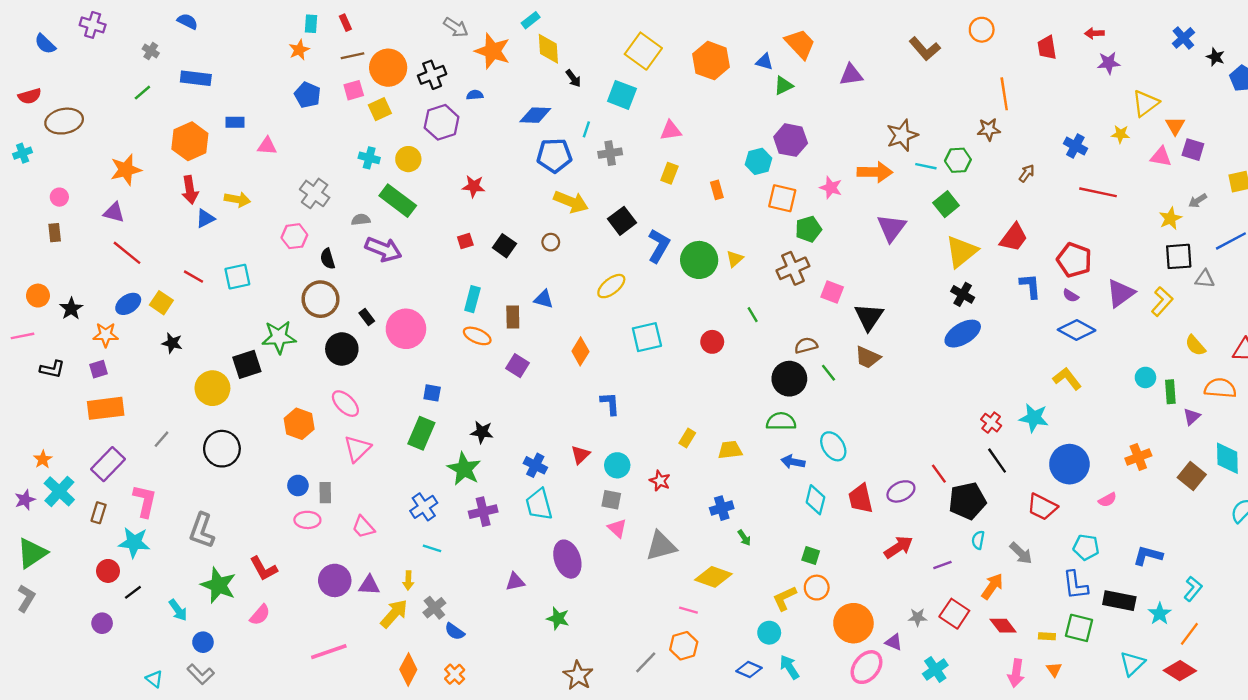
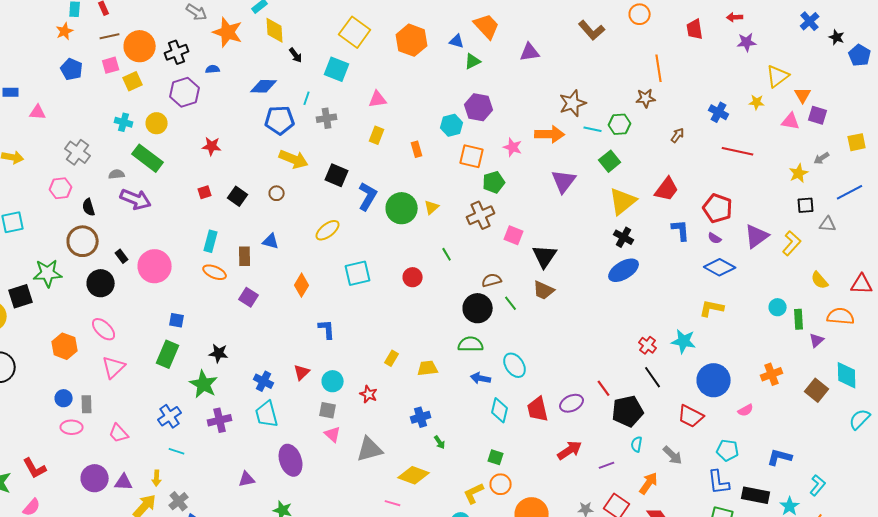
black square: (622, 221) -> (337, 175), turned -30
black square: (1179, 256) -> (806, 205), size x0.7
yellow L-shape: (1067, 379) -> (712, 308), turned -40

